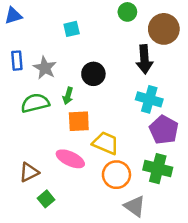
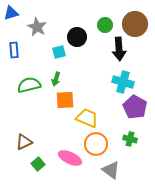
green circle: (127, 12) -> (105, 25), moved
cyan square: (72, 29) -> (59, 52), moved
gray star: (45, 68) -> (37, 27), moved
black circle: (93, 74) -> (77, 37), moved
pink ellipse: (70, 159) -> (70, 158), moved
green cross: (158, 169) -> (130, 139), size x0.6

